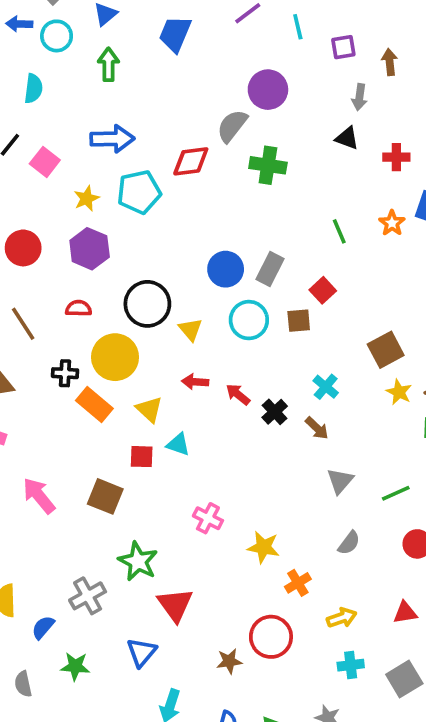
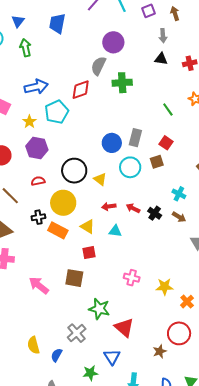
cyan triangle: (178, 444) -> (115, 231), moved
green star: (75, 666) -> (90, 373), moved

